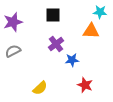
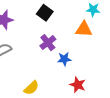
black square: (53, 15) -> (45, 13), turned 35

